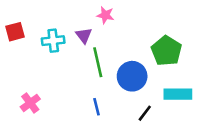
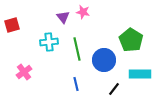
purple triangle: (84, 36) -> (63, 17), moved
cyan cross: (53, 41) -> (49, 42), moved
pink cross: (30, 103) -> (24, 72), moved

